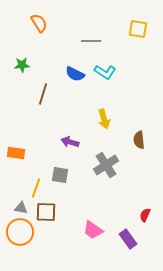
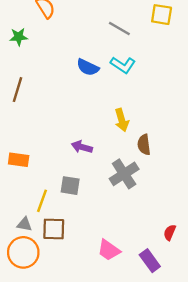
gray line: (91, 41) -> (119, 29), moved, turned 30
green star: (22, 65) -> (19, 37), moved
brown line: (43, 94) -> (17, 90), moved
brown semicircle: (139, 140) -> (144, 145), moved

